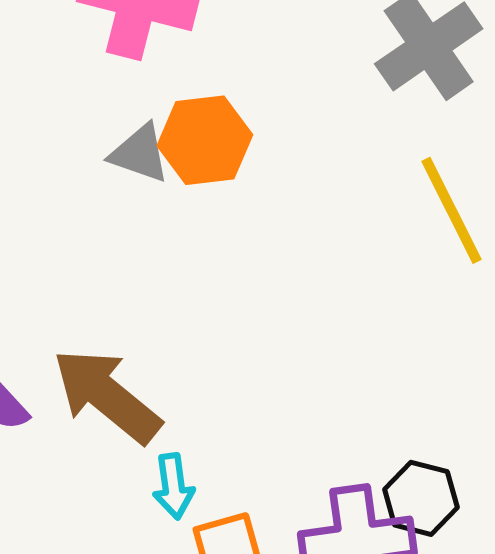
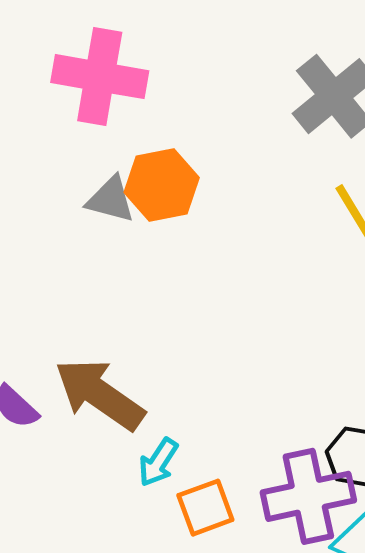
cyan arrow: (173, 486) -> (158, 462), turned 45

